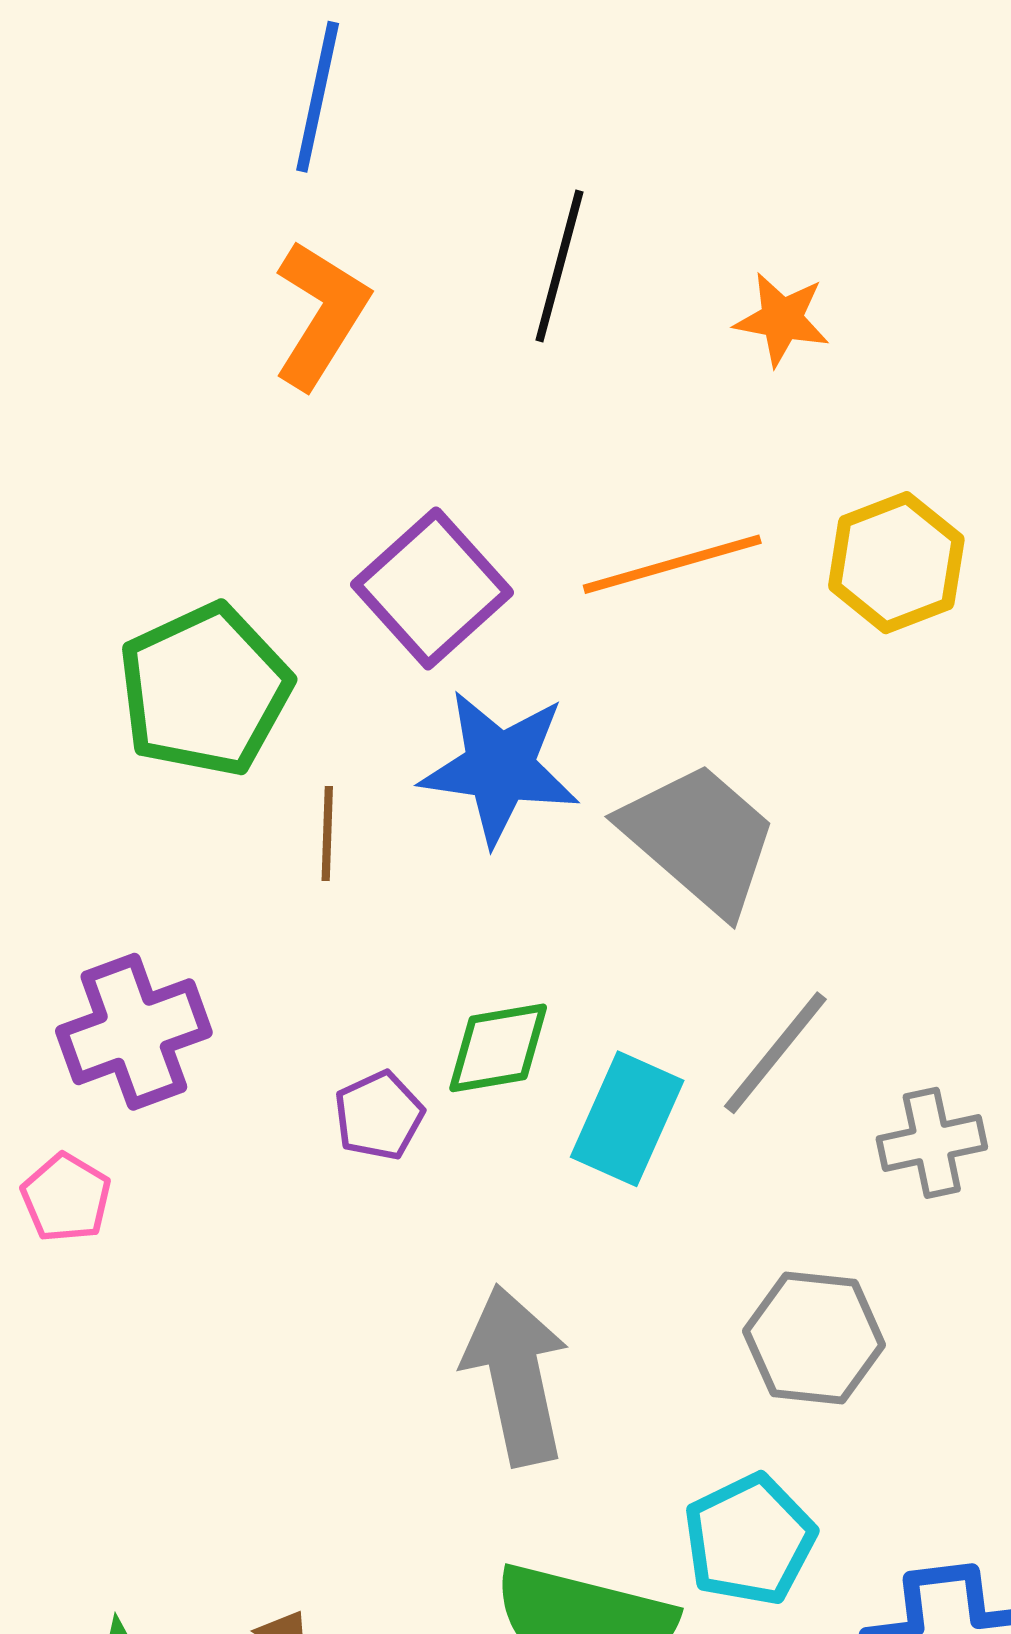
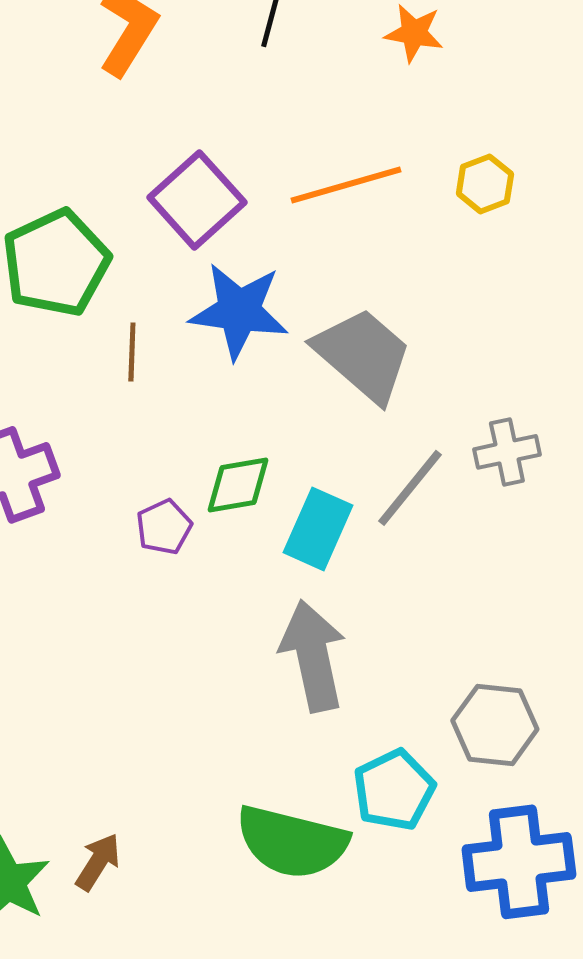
yellow hexagon: (896, 563) -> (485, 184), size x0.7
gray cross: (932, 1143) -> (507, 452), moved
gray hexagon: (814, 1338) -> (495, 725), moved
gray arrow: (516, 1375) -> (313, 656), moved

